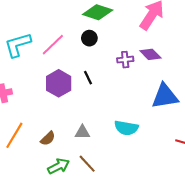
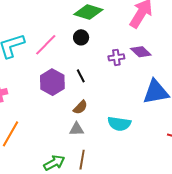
brown semicircle: (48, 138) -> (80, 107), moved
brown line: (87, 164) -> (82, 160), turned 54

